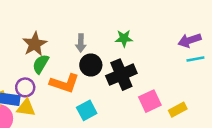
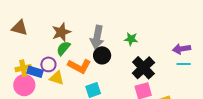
gray arrow: (81, 43) -> (97, 37), size x1.6
black cross: (121, 75) -> (143, 68), moved, turned -30
yellow triangle: (26, 108) -> (57, 78), moved

